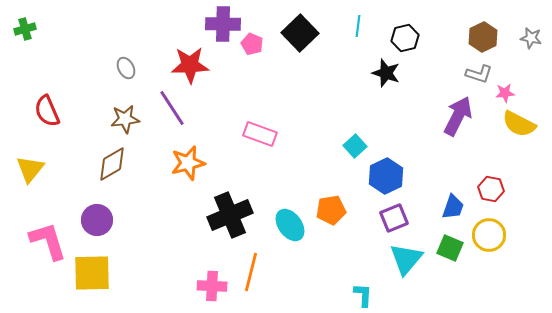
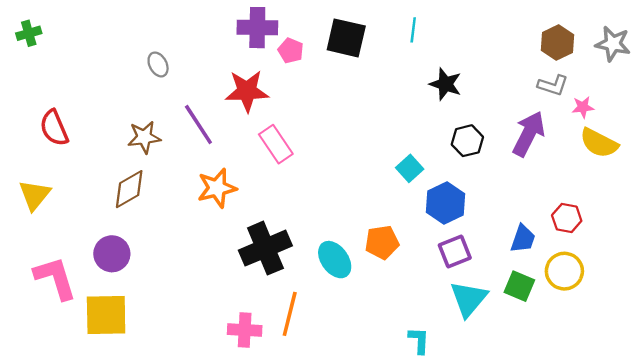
black square: (300, 33) -> (346, 38), turned -33
black hexagon: (405, 38) -> (467, 141), moved
gray star: (531, 38) -> (613, 44), size x1.4
red star: (190, 65) -> (247, 91), moved
gray ellipse: (126, 68) -> (158, 64), moved
pink rectangle: (260, 134) -> (276, 144), moved, turned 36

